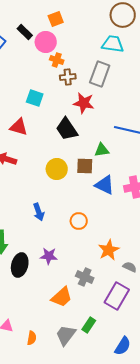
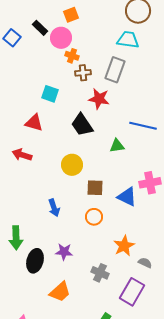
brown square: (85, 166) -> (95, 188), moved
blue triangle: (105, 185) -> (127, 197), moved
orange trapezoid: (62, 297) -> (60, 292), moved

